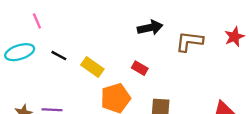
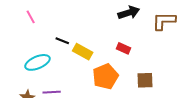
cyan ellipse: (20, 52) -> (37, 62), moved
black line: (59, 56) -> (62, 41), moved

